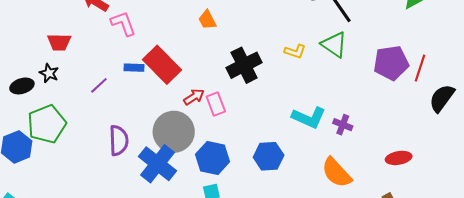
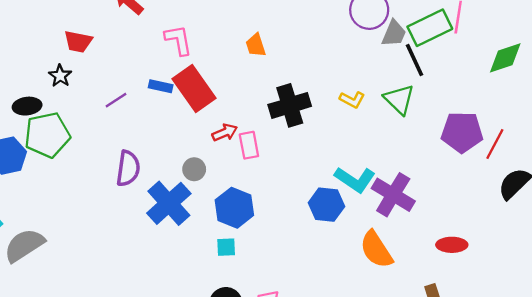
pink L-shape: (123, 24) -> (178, 40), moved
black ellipse: (22, 86) -> (27, 106), moved
purple cross: (343, 125) -> (393, 195), size x1.8
gray circle: (174, 132) -> (194, 169), size x0.5
blue hexagon: (269, 156) -> (326, 205), moved

